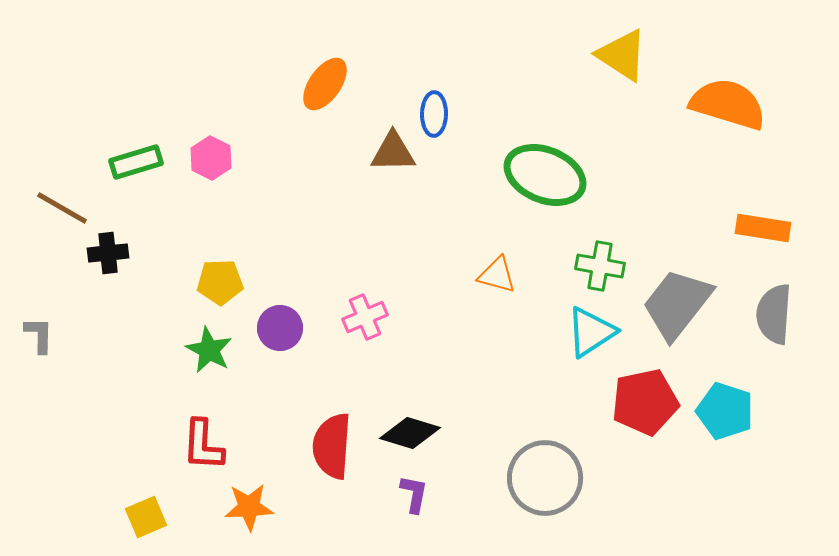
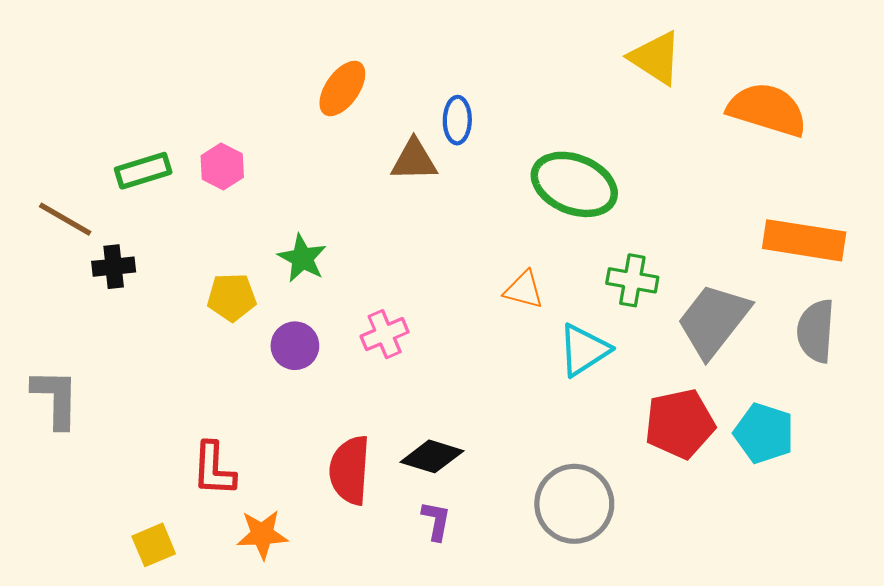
orange rectangle: (763, 228) -> (804, 240), size x1.4
cyan triangle: (591, 332) -> (584, 350), moved
gray L-shape: (39, 335) -> (56, 398), moved, size x1.6
green star: (209, 350) -> (302, 258), moved

